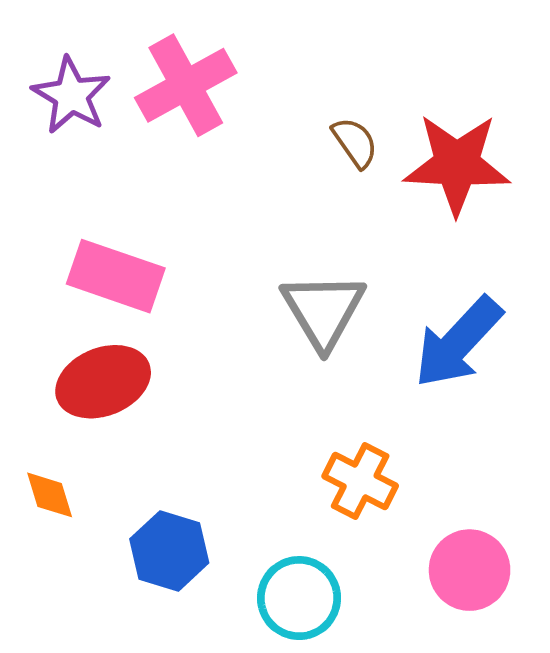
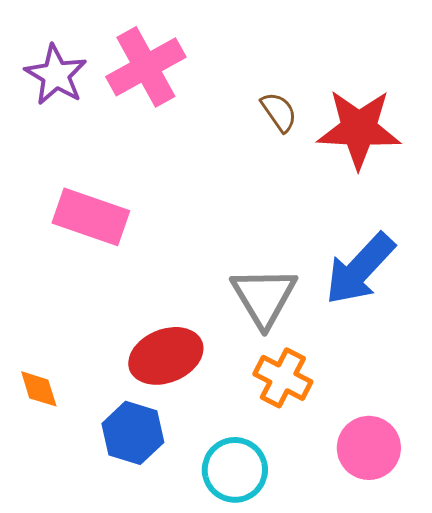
gray triangle: (323, 310) -> (264, 297), moved
red ellipse: (103, 382) -> (166, 356), moved

